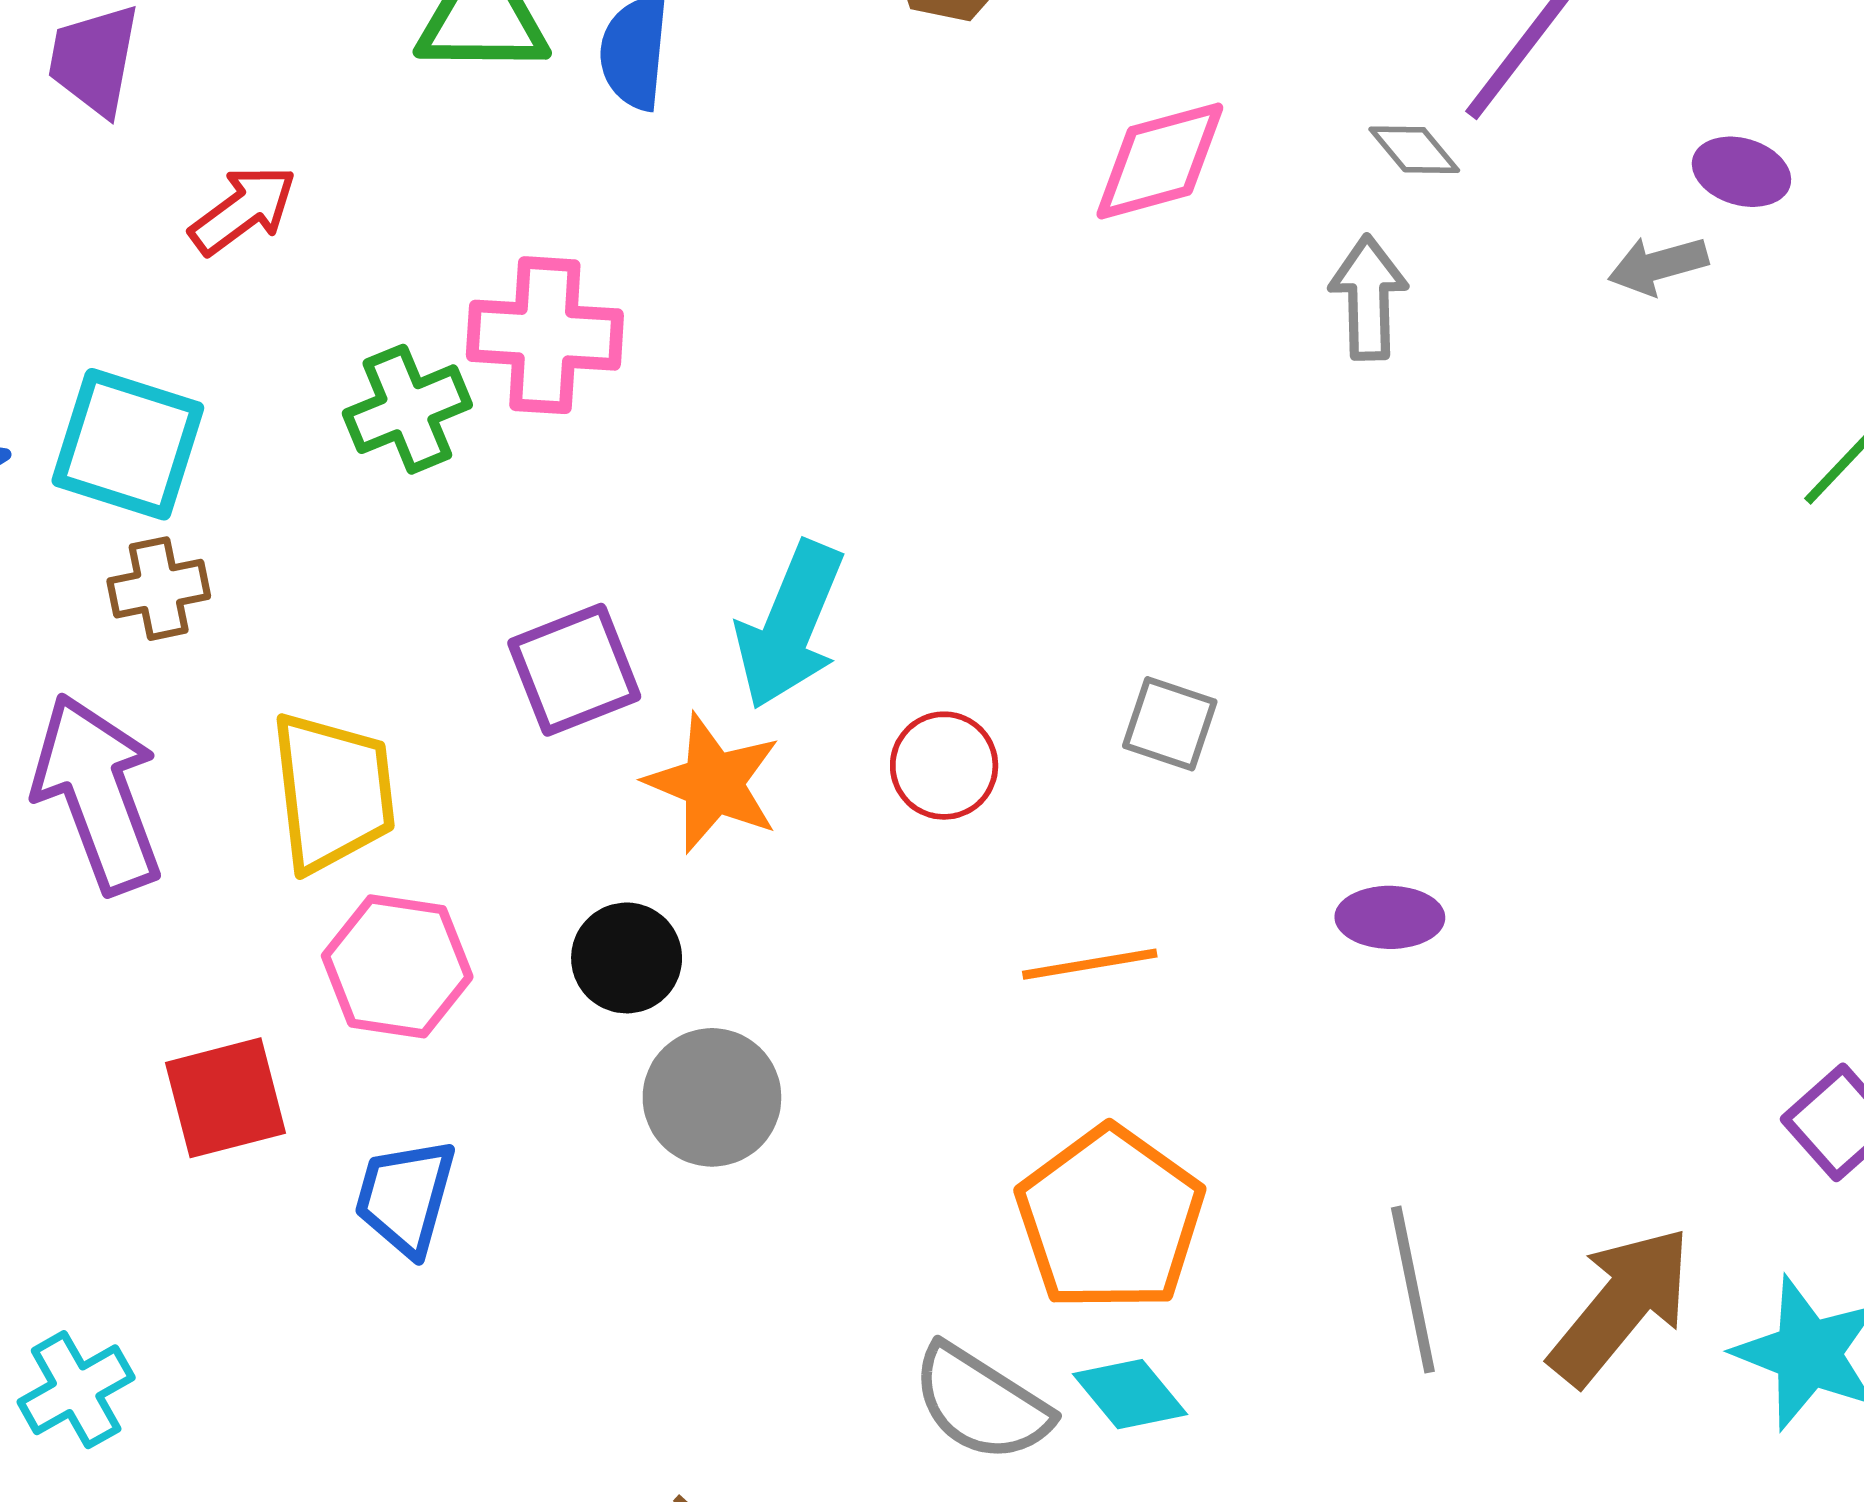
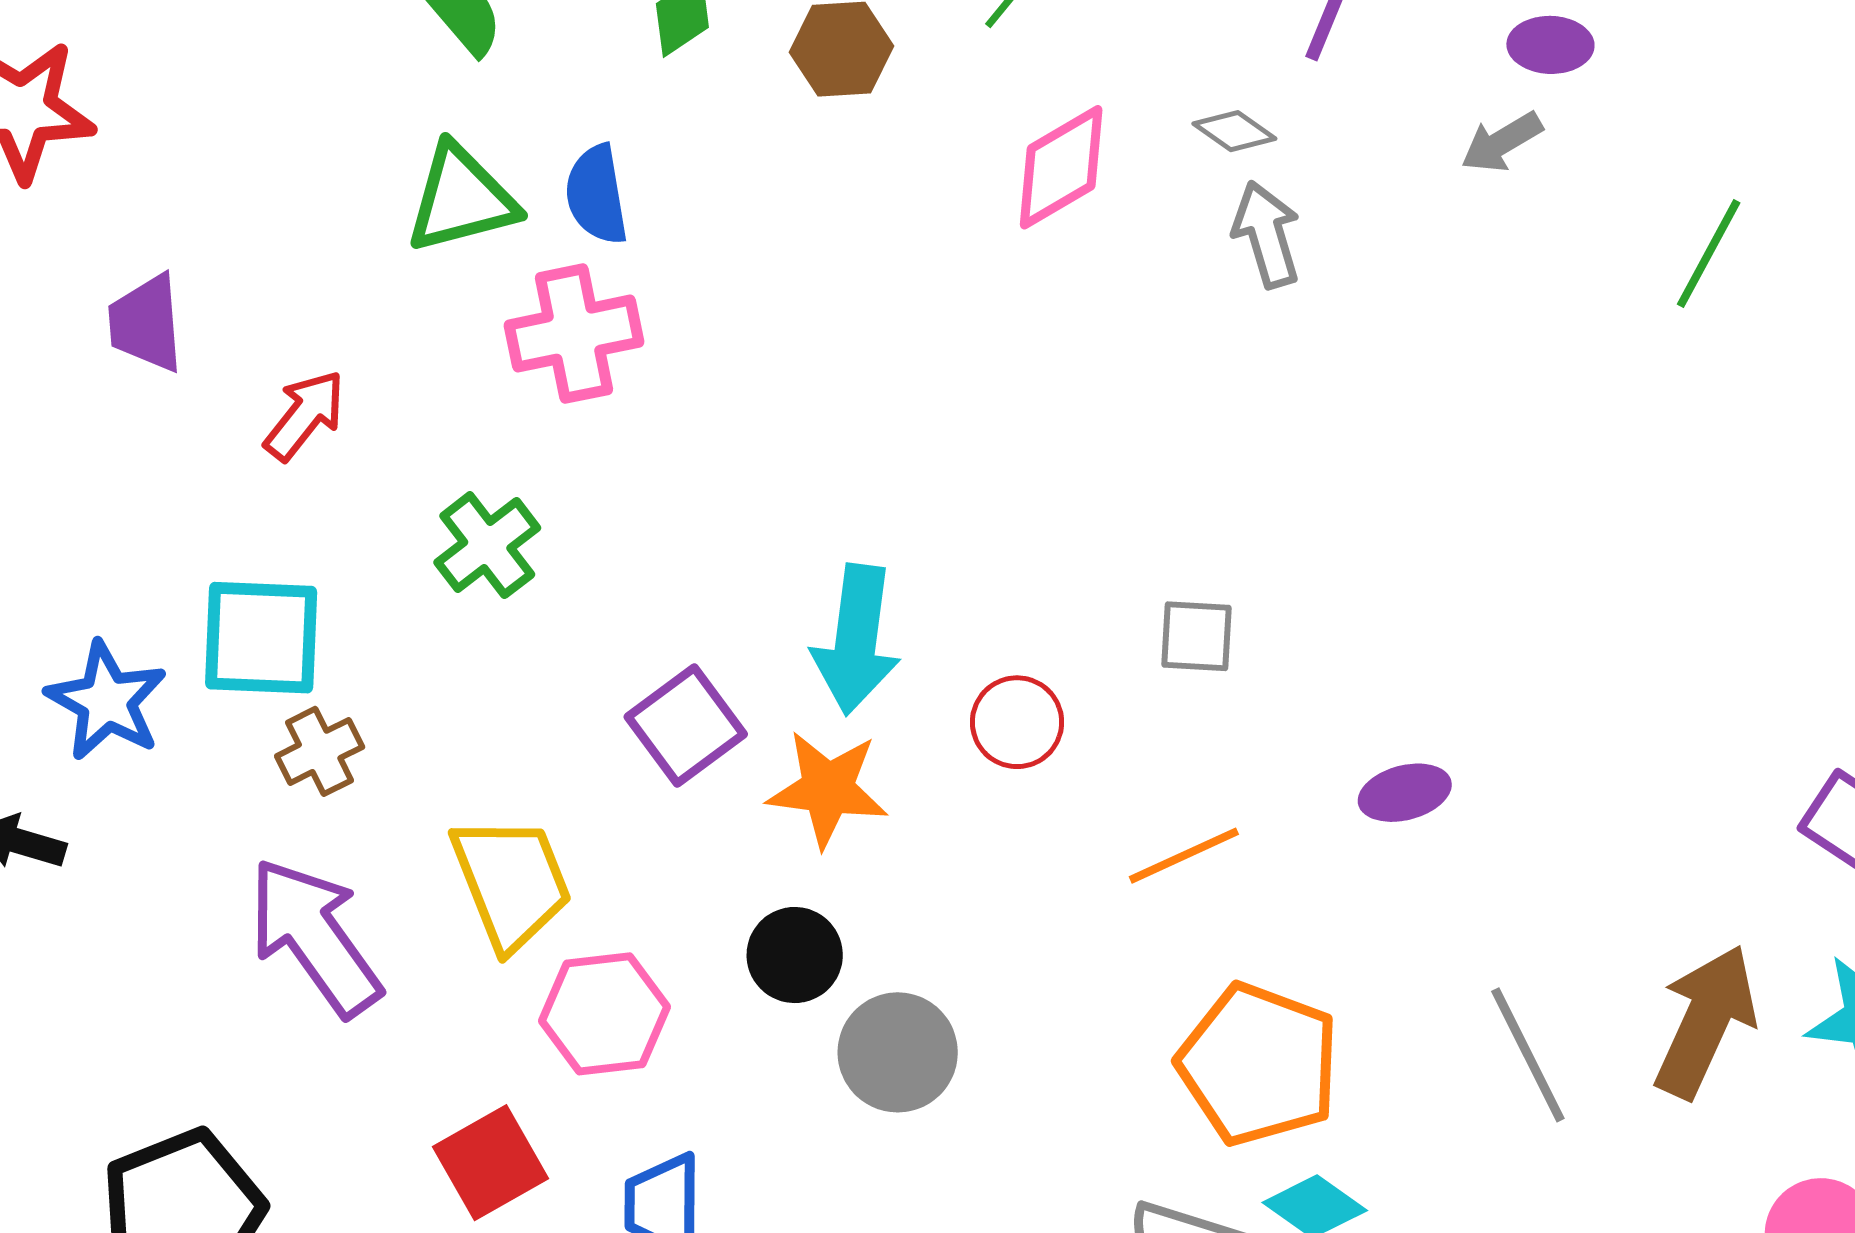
gray diamond: (1414, 150) -> (1234, 131), moved
pink cross: (545, 335) -> (574, 334), moved
purple ellipse: (1390, 917) -> (1405, 793), moved

